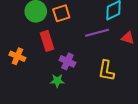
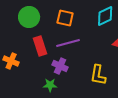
orange square: (61, 13) -> (65, 18), moved, turned 30
purple line: (97, 33) -> (68, 43), moved

